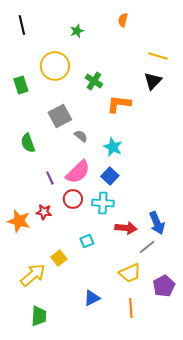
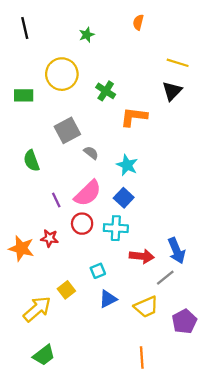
green rectangle: (21, 85) -> (24, 95), turned -72
blue triangle: (92, 298) -> (108, 299), moved
orange line: (131, 308) -> (142, 357), moved
green trapezoid: (39, 316) -> (44, 355), turned 50

